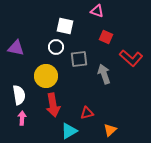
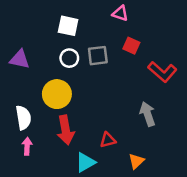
white square: (65, 26) -> (68, 26), moved
gray square: (79, 59) -> (98, 56), moved
gray arrow: (104, 74) -> (147, 114), moved

